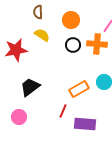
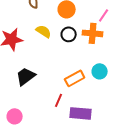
yellow semicircle: (42, 35) -> (44, 31), moved
pink circle: (19, 117) -> (15, 116), moved

